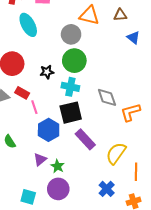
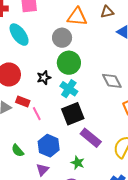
cyan cross: (70, 87) -> (69, 89), turned 30
gray diamond: (107, 97) -> (112, 81), moved
blue hexagon: (49, 130) -> (49, 146), moved
purple triangle: (40, 159) -> (43, 170), moved
green star: (58, 166) -> (78, 163), moved

